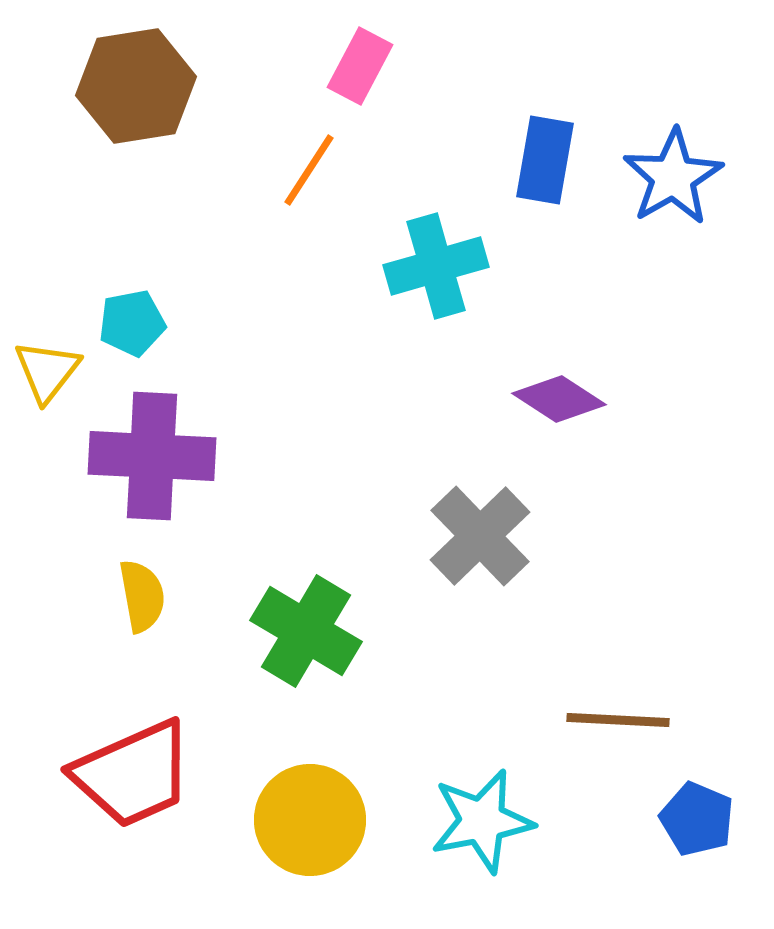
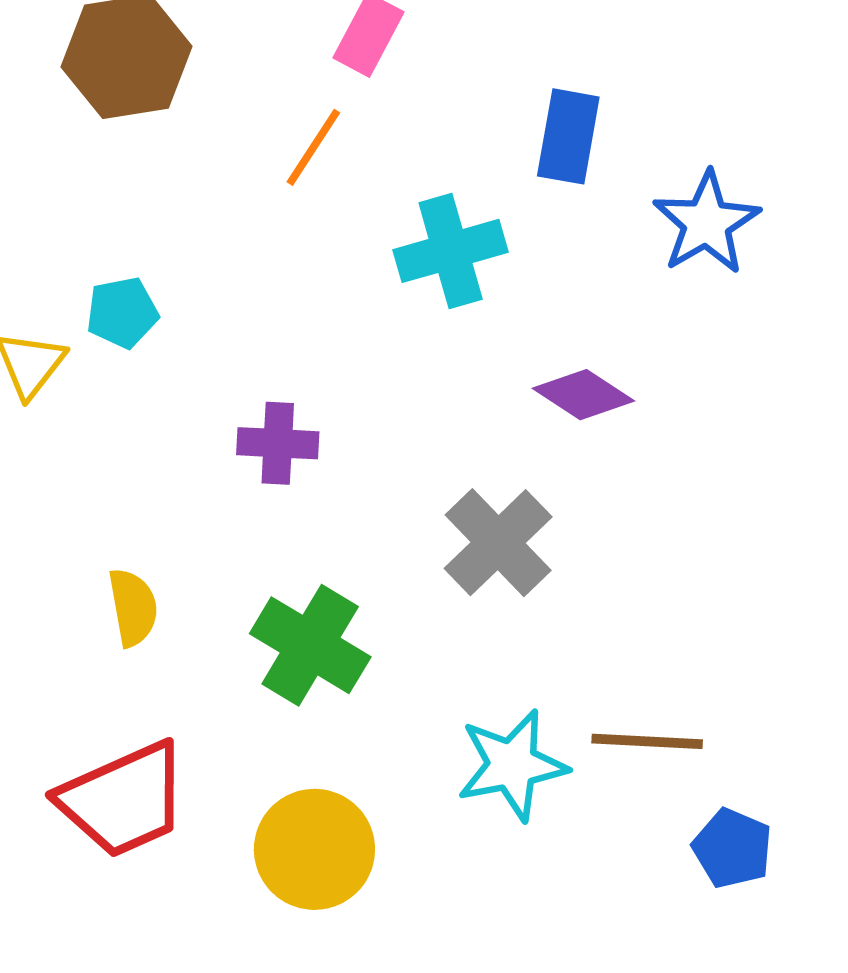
blue star: (673, 177) -> (707, 223), moved
purple cross: (152, 456) -> (278, 443), moved, size x0.6
cyan star: (482, 821) -> (512, 765), moved

